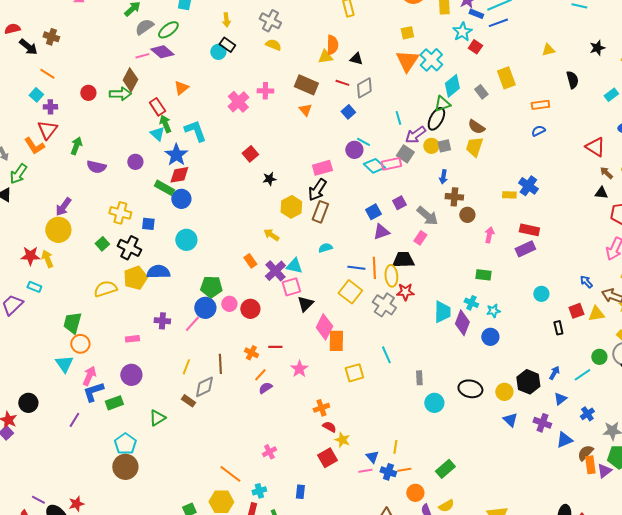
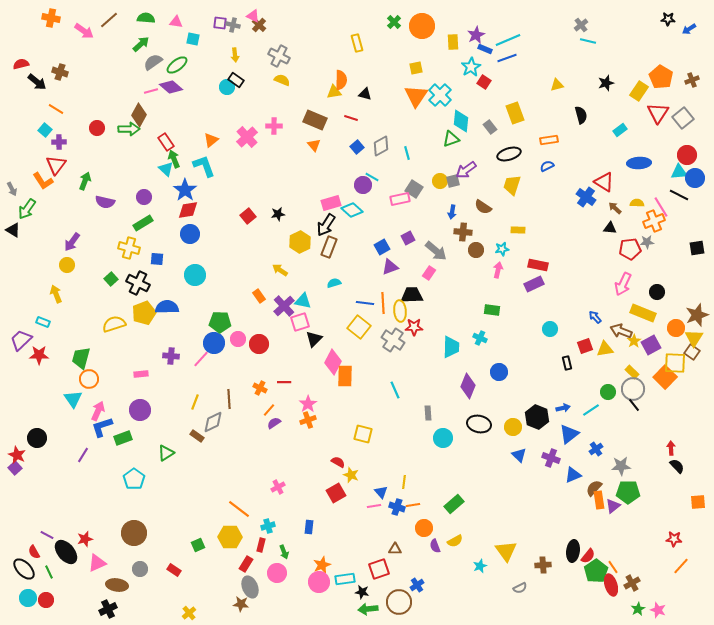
cyan diamond: (452, 86) -> (461, 121), turned -45
orange triangle: (181, 88) -> (211, 140), moved
gray diamond: (364, 88) -> (381, 146), moved
black ellipse: (436, 119) -> (509, 154), moved, turned 45
brown semicircle: (476, 127) -> (483, 207), moved
purple arrow: (415, 135) -> (466, 170), moved
yellow trapezoid: (474, 147) -> (512, 185), moved
red square: (250, 154) -> (248, 216), moved
cyan diamond: (374, 166) -> (352, 210), moved
blue cross: (528, 186) -> (586, 197), moved
green rectangle: (164, 188) -> (143, 223), moved, turned -60
yellow circle: (58, 230) -> (67, 265), size x0.6
red star: (30, 256) -> (39, 355), moved
cyan star: (493, 311) -> (502, 249), moved
purple diamond: (462, 323) -> (468, 386), moved
yellow square: (354, 373) -> (363, 434), moved, turned 30
blue arrow: (554, 373) -> (563, 408), turned 48
blue triangle: (560, 399) -> (569, 434), size x1.5
orange cross: (321, 408) -> (308, 420), moved
brown circle: (125, 467) -> (134, 533), moved

